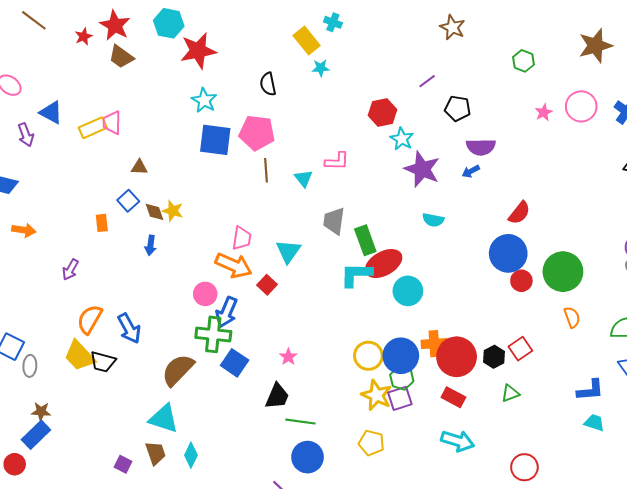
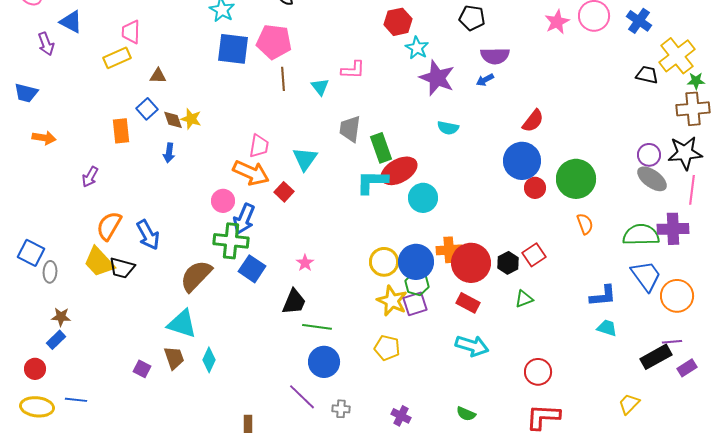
pink star: (544, 113) -> (557, 22), size x1.4
yellow rectangle: (93, 128) -> (117, 58), moved
orange rectangle: (102, 223) -> (121, 131), size x1.4
blue rectangle: (36, 435) -> (56, 340), size x0.7

